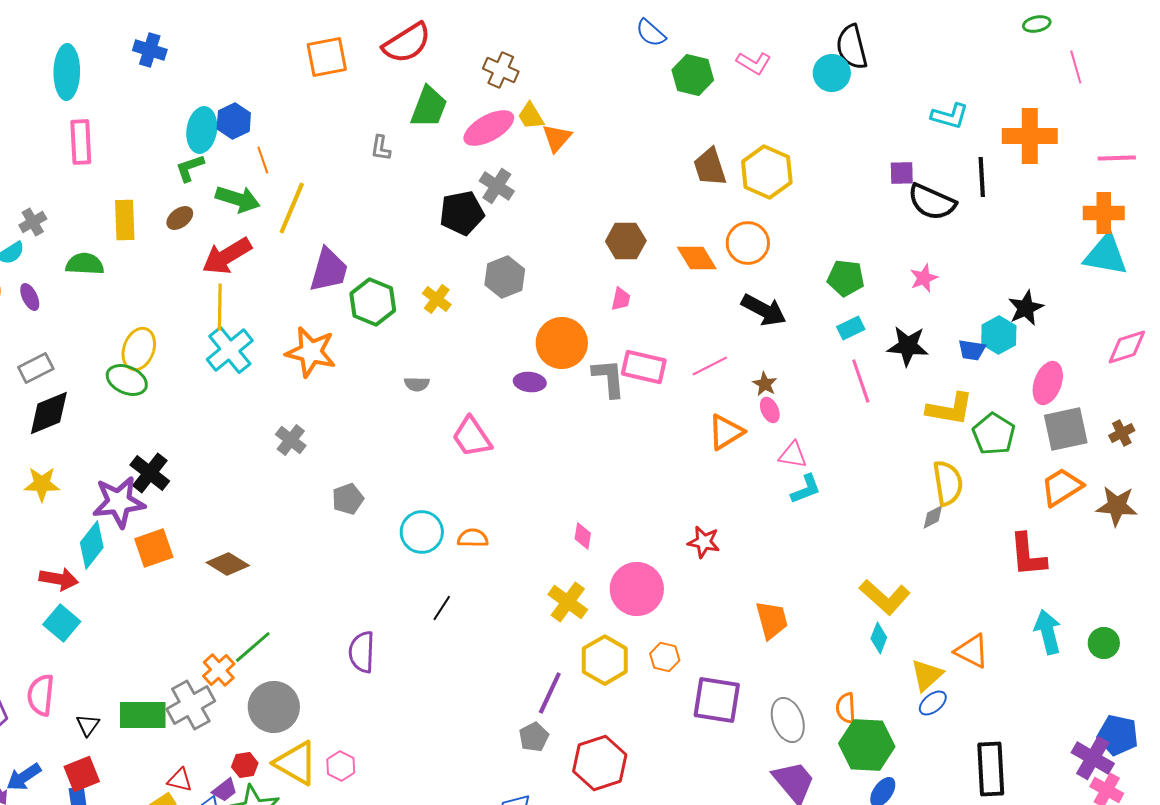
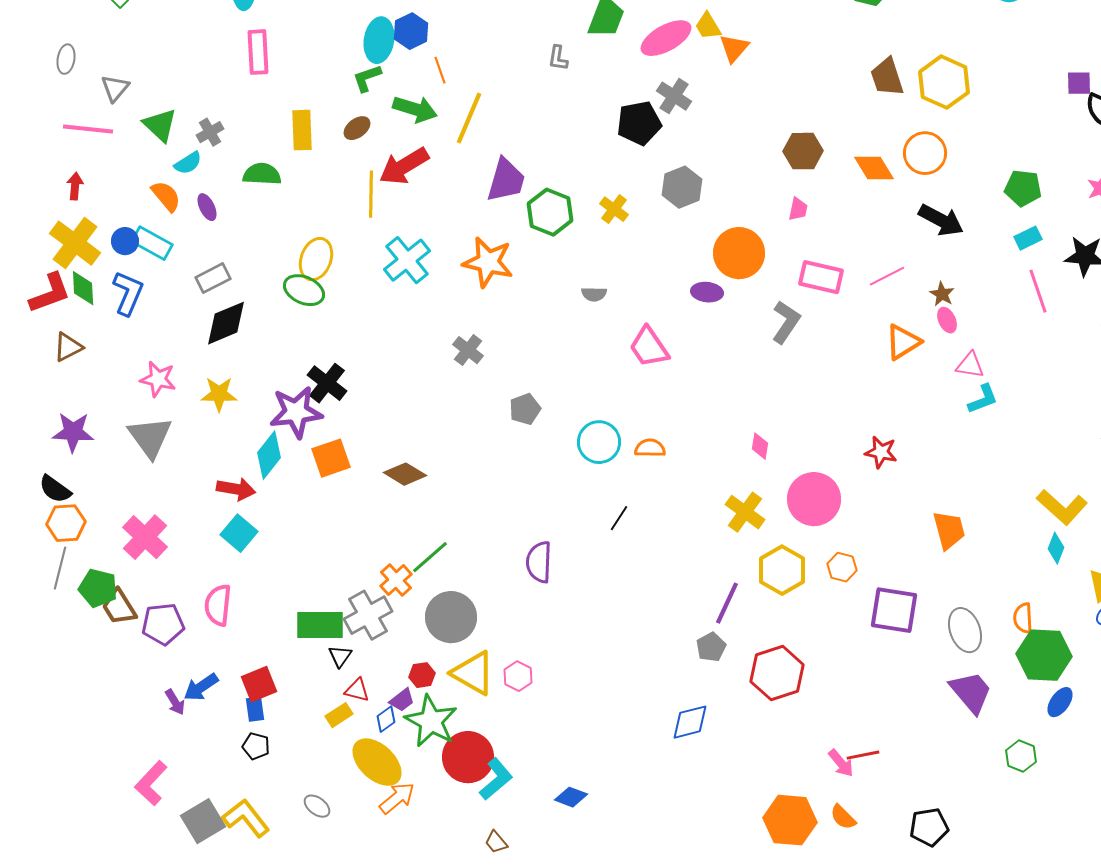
yellow line: (220, 307) -> (371, 194), moved
gray L-shape: (609, 378) -> (786, 322), moved, turned 39
black triangle: (88, 725) -> (340, 656), moved

